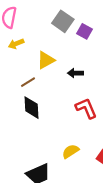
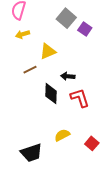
black arrow: (75, 73) -> (68, 76), moved
black diamond: (32, 108) -> (51, 94), moved

